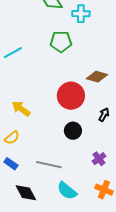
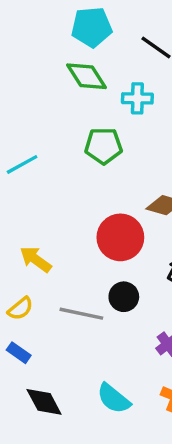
gray line: (49, 165) -> (81, 314), moved

